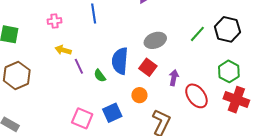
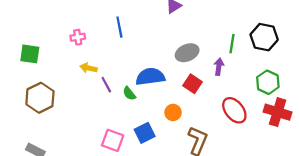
green line: (197, 34) -> (232, 44), turned -30
blue semicircle: (120, 61) -> (150, 77), turned 80
red square: (148, 67) -> (192, 84), moved
purple arrow: (174, 78) -> (219, 67), moved

